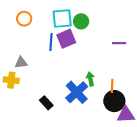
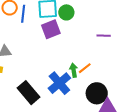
blue line: (51, 42) -> (23, 14), moved
orange line: (112, 86) -> (85, 68), moved, turned 48
black rectangle: (46, 103) -> (29, 93), size x1.6

